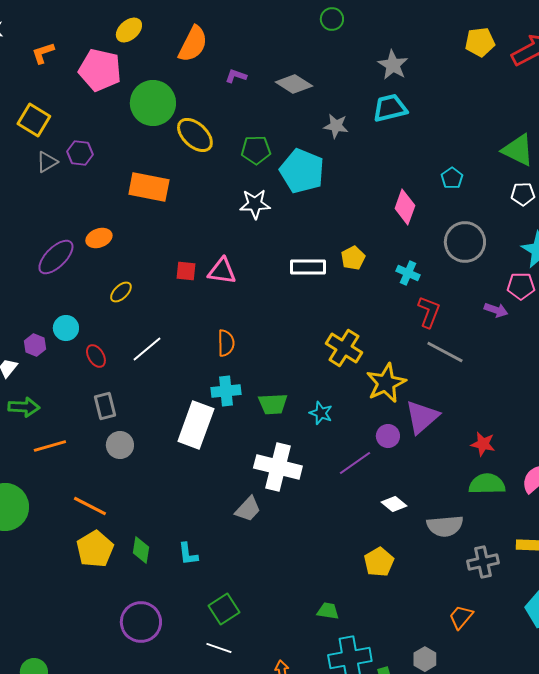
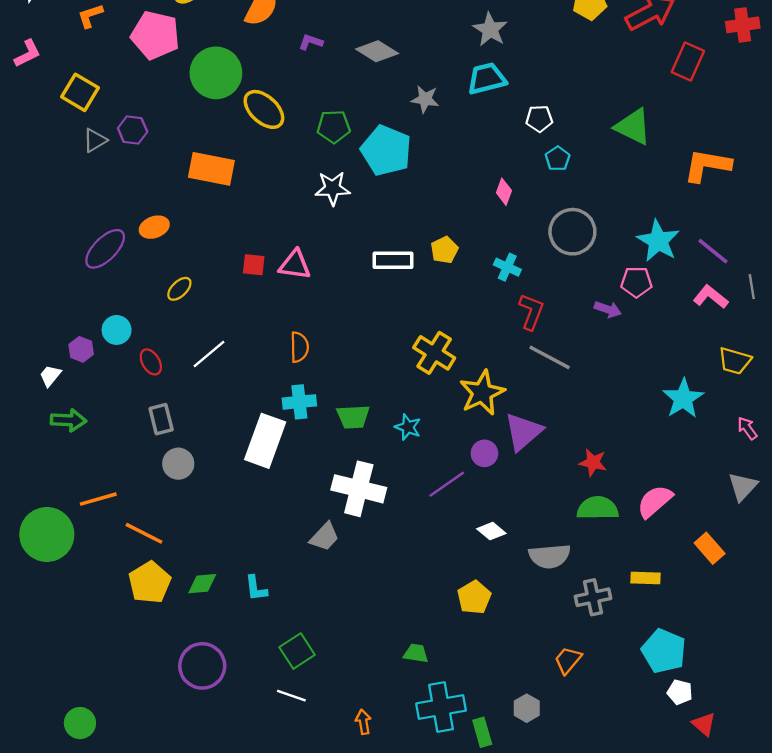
white pentagon: (523, 194) -> (539, 119), moved
pink diamond: (405, 207) -> (504, 192), size x0.7
orange line: (50, 446) -> (98, 499), moved
green diamond: (141, 550) -> (202, 584), turned 76

